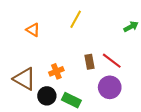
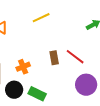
yellow line: (76, 19) -> (41, 18), turned 36
purple circle: (110, 87) -> (86, 85), moved

